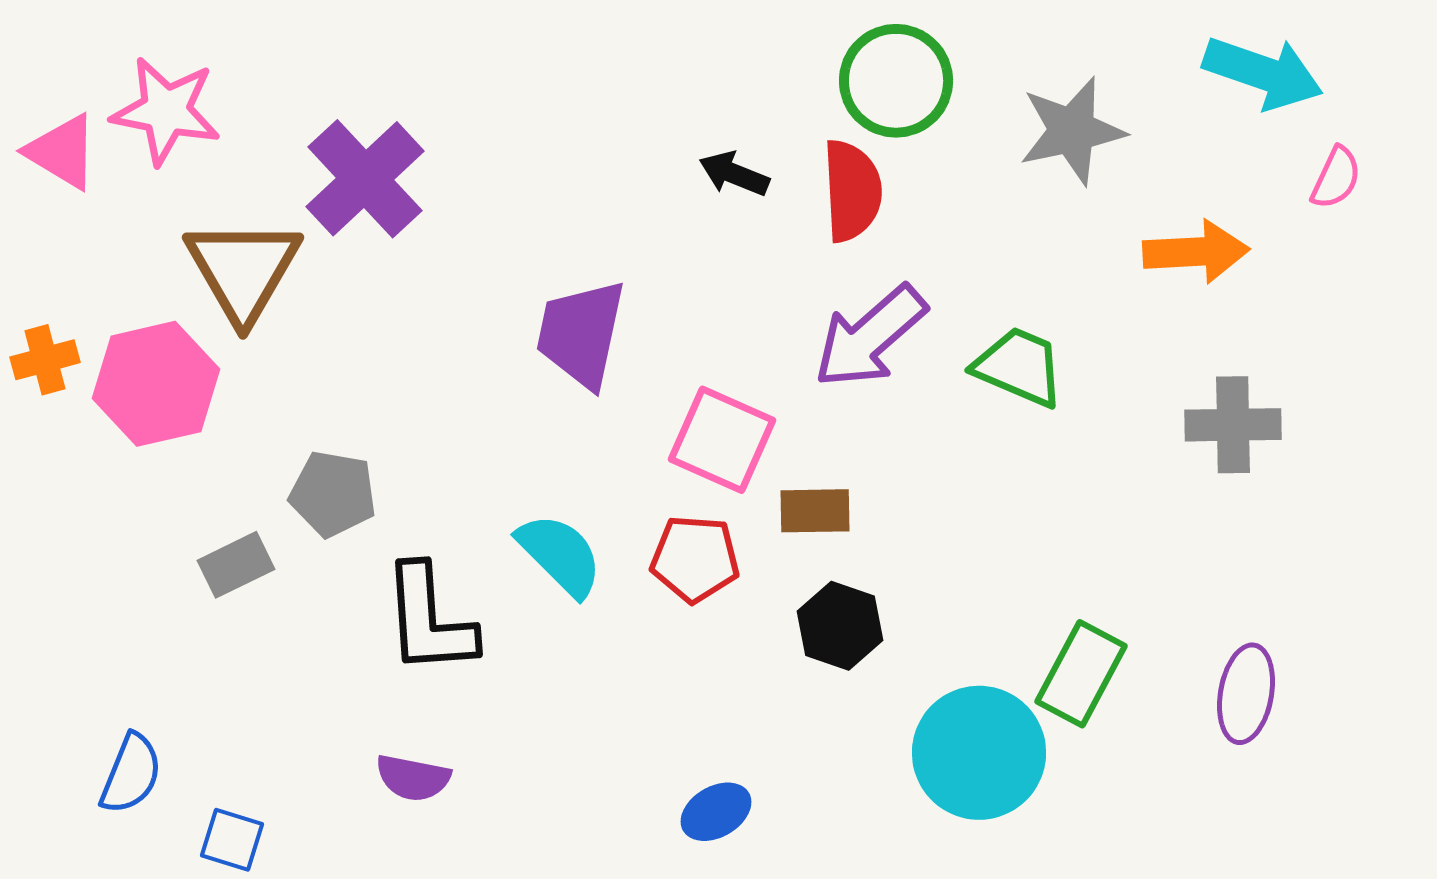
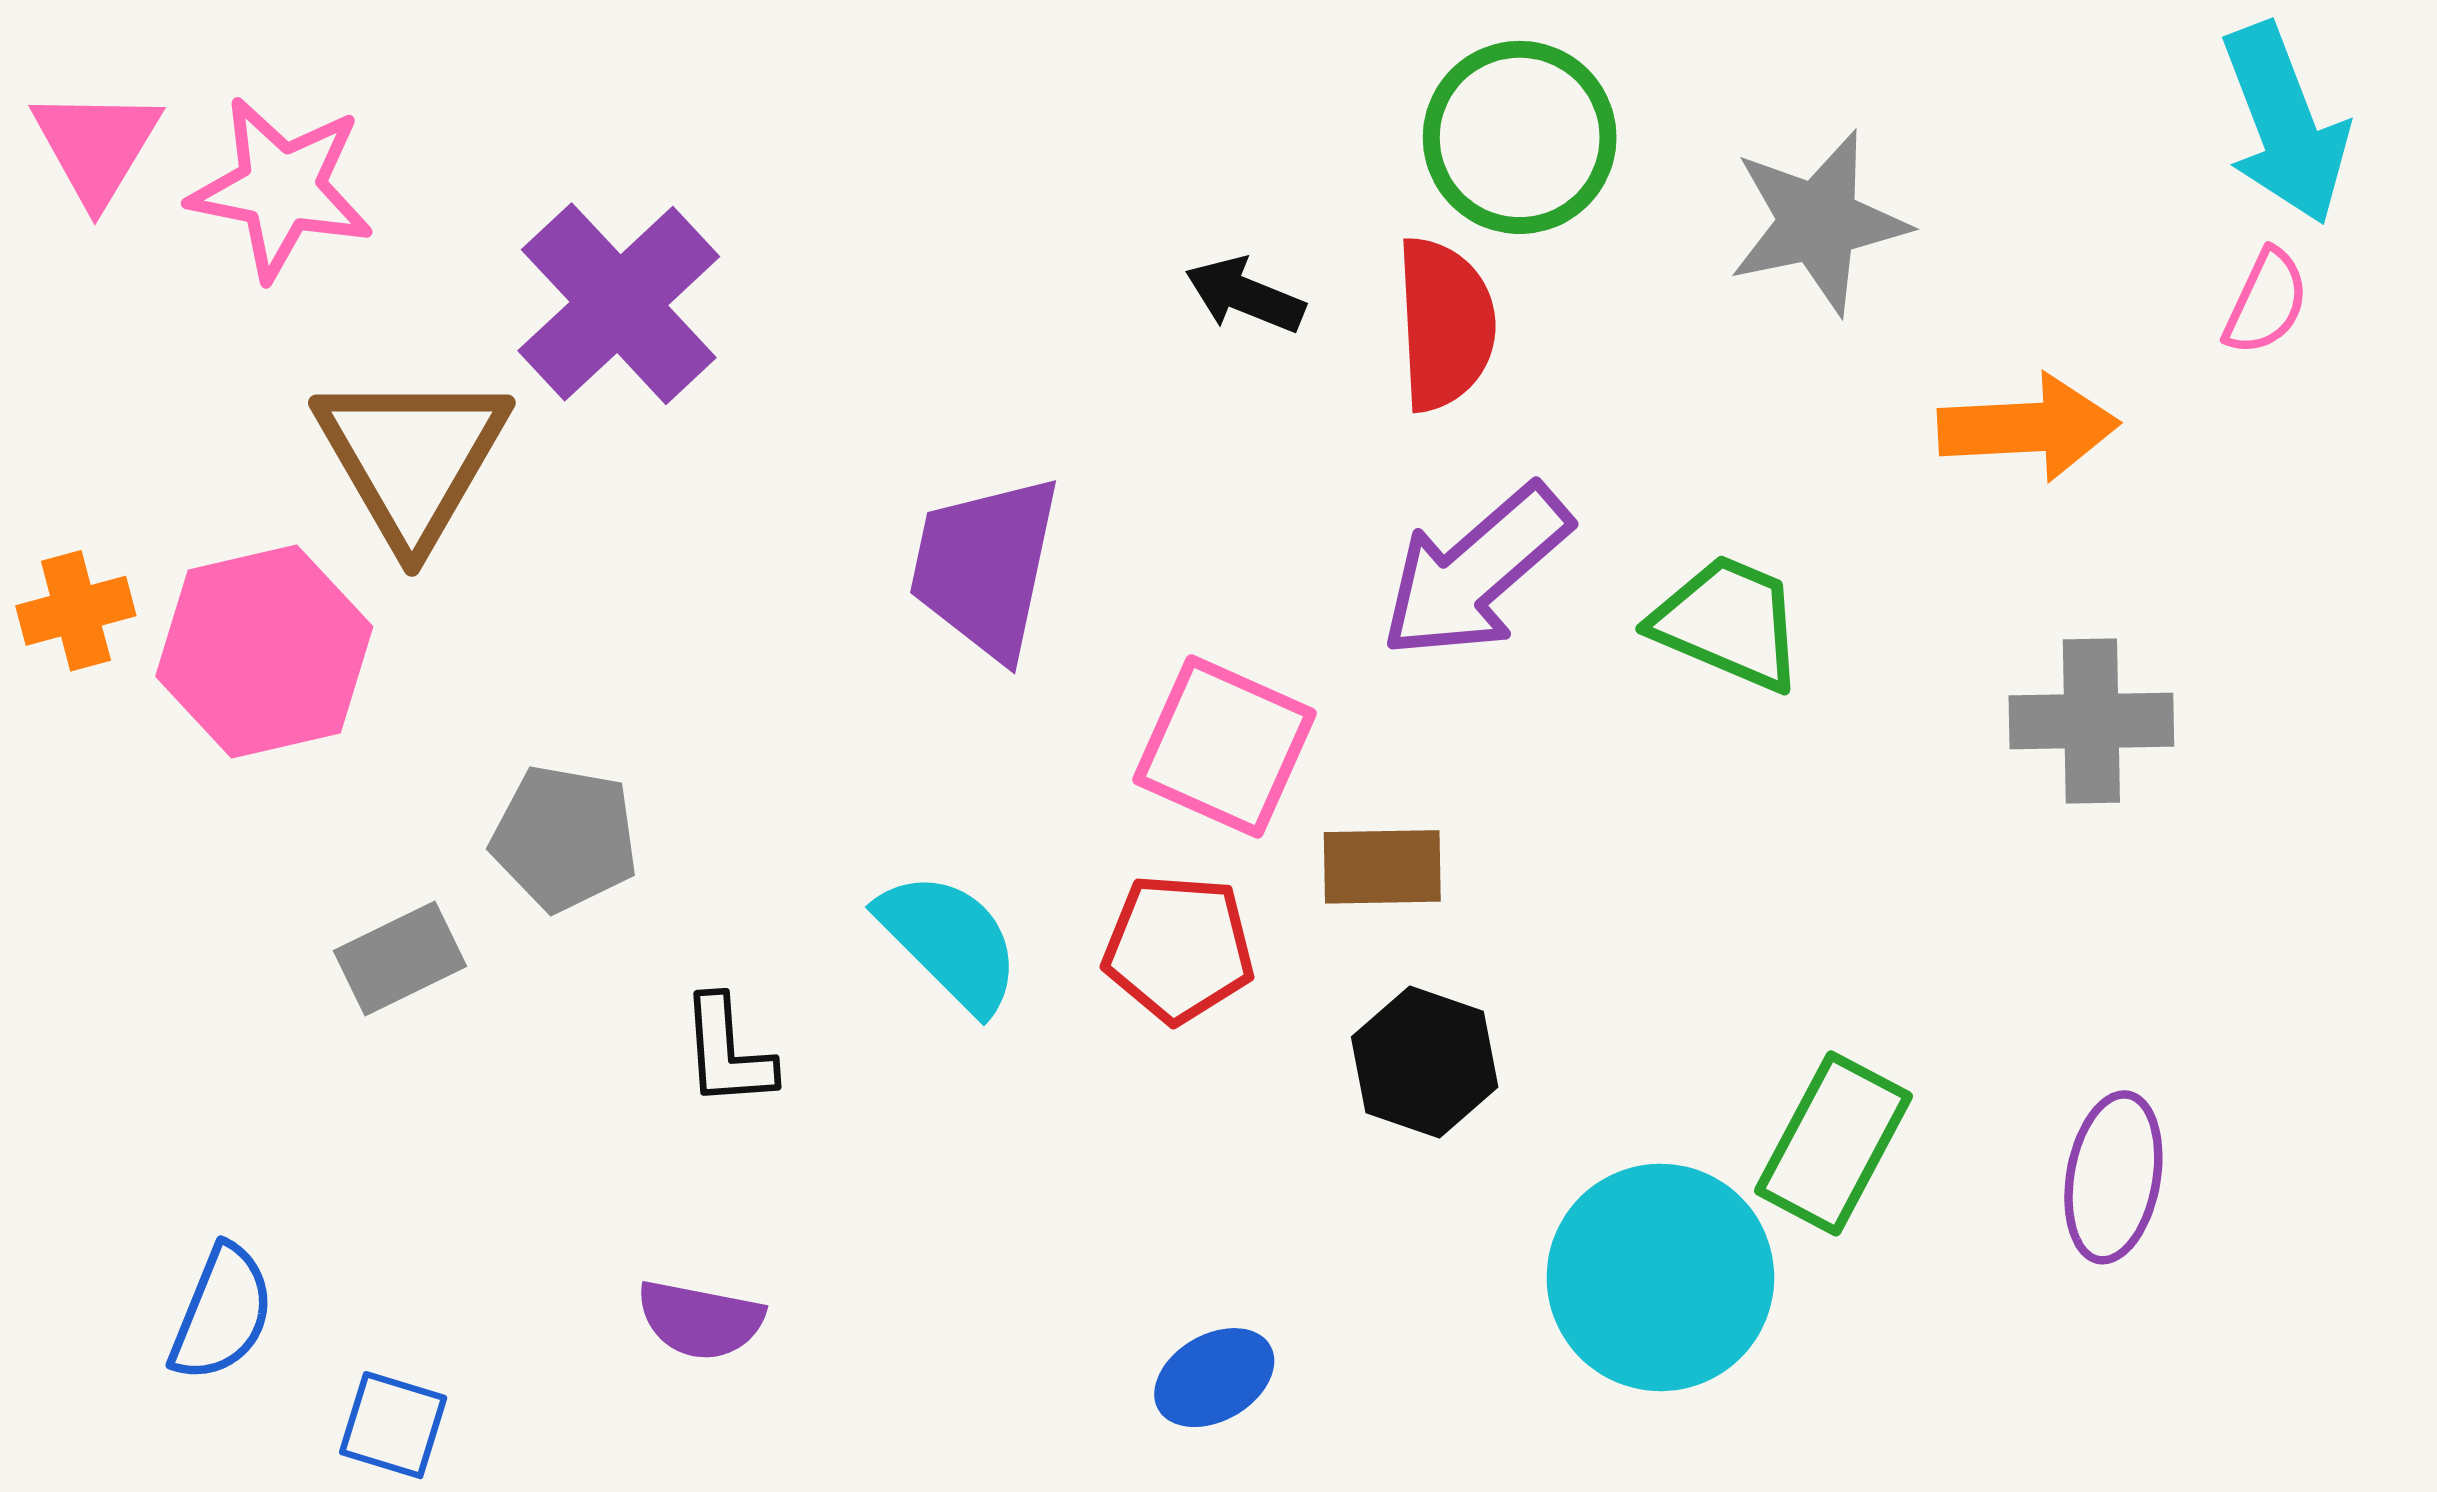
cyan arrow: (1263, 73) -> (2285, 124), moved, turned 50
pink triangle: (62, 152) -> (96, 146), moved, turned 30
black L-shape: (429, 620) -> (727, 1052), size x0.6

